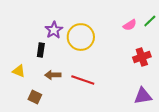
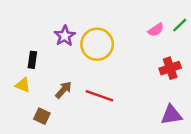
black rectangle: (41, 50) -> (32, 60), moved
brown arrow: (53, 75) -> (64, 90), turned 133

